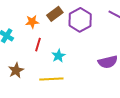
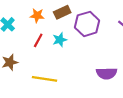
cyan star: (58, 56) -> (60, 40), moved

